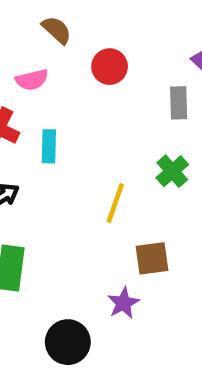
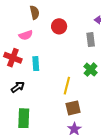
brown semicircle: (57, 30) -> (35, 12), turned 40
brown square: (152, 258) -> (73, 108), moved

